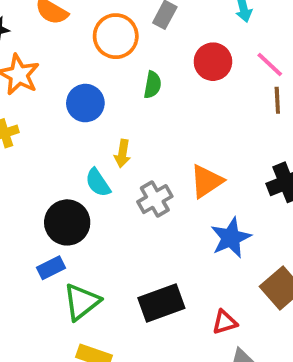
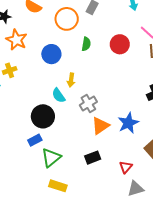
red circle: (213, 62) -> (120, 44), moved
orange triangle: (206, 181) -> (100, 126), moved
black rectangle: (161, 303) -> (93, 158), size x0.7
red triangle: (225, 322) -> (126, 167), turned -32

